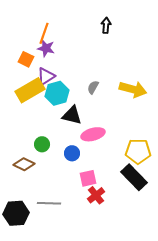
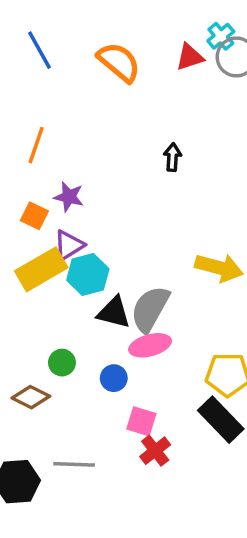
orange line: (44, 33) -> (36, 145), moved
gray semicircle: (93, 87) -> (150, 309), moved, size x2.0
pink square: (88, 178) -> (141, 421), turned 30

